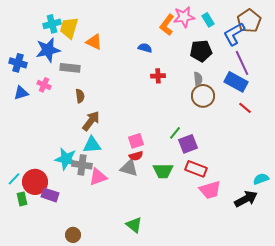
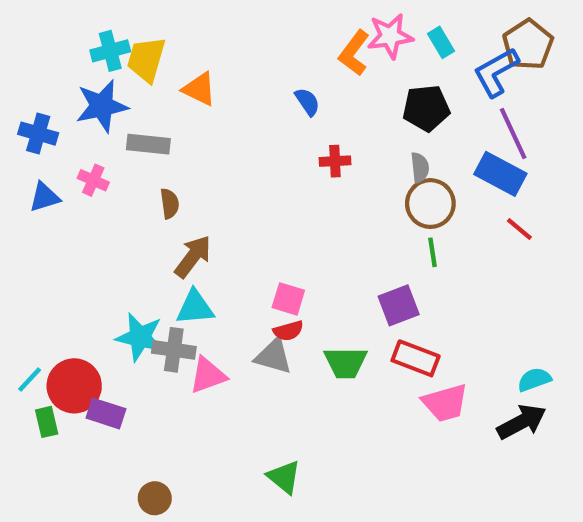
blue semicircle: (145, 48) -> (307, 102), turned 40
green line: (175, 133) -> (432, 252), moved, turned -48
pink square: (136, 141) -> (288, 299), turned 35
cyan semicircle: (261, 179) -> (534, 380), moved

